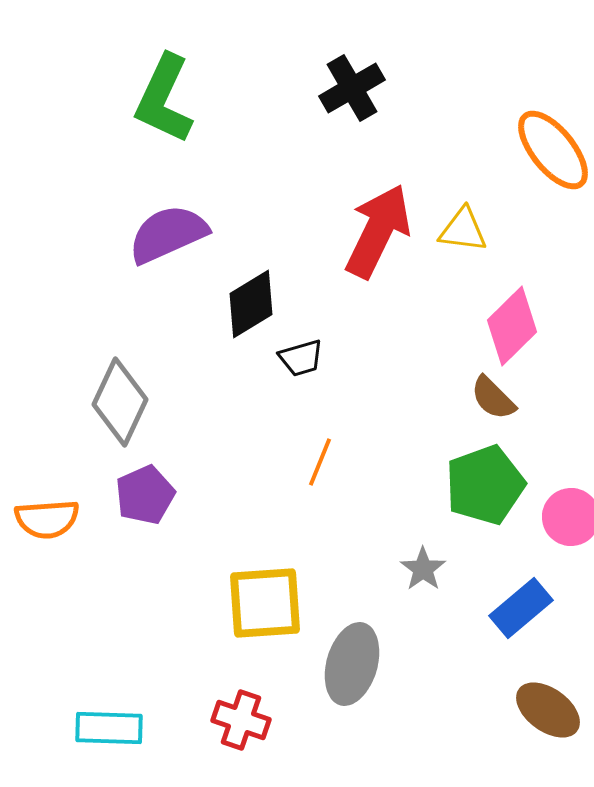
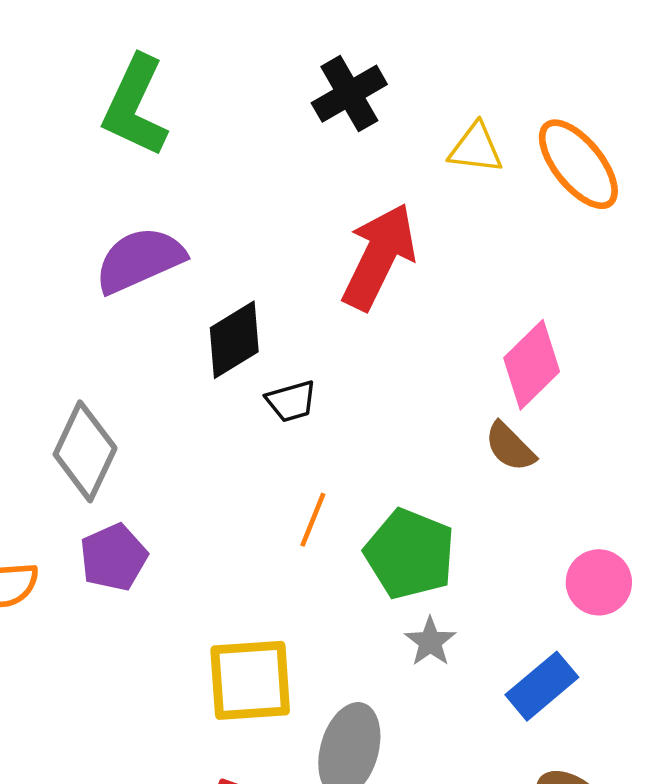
yellow triangle: (463, 230) -> (476, 148), moved
green pentagon: (485, 485) -> (410, 554), moved, turned -30

